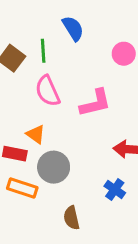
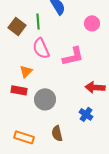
orange triangle: (36, 134) -> (26, 71), moved, turned 40
orange rectangle: (22, 188) -> (24, 137), moved

